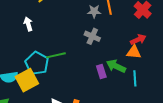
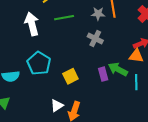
white arrow: (28, 24) -> (32, 24), size x1.6
green line: (56, 55) -> (64, 18), moved
yellow square: (27, 80) -> (70, 76), moved, size x0.7

